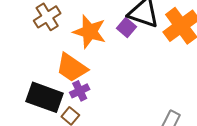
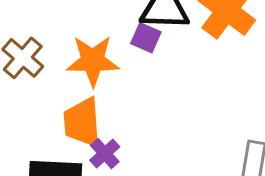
orange trapezoid: (72, 68) -> (82, 122), turned 68

